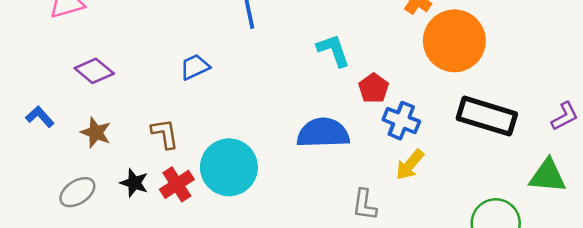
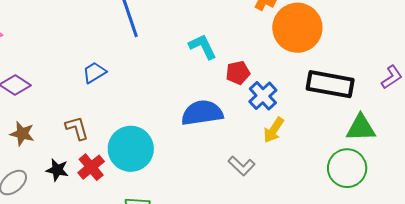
red pentagon: (374, 88) -> (238, 73), turned 30
blue cross: (401, 121) -> (263, 96), turned 32
green triangle: (548, 176) -> (361, 128), moved
gray L-shape: (364, 205) -> (242, 166), turned -48

